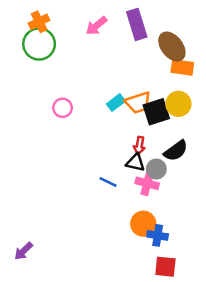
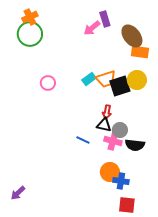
purple rectangle: (137, 24) -> (105, 19), size x0.7
pink arrow: (96, 26) -> (92, 28), moved
black semicircle: (176, 151) -> (135, 145), moved, turned 42

